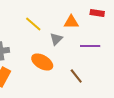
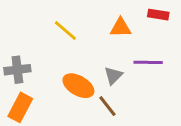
gray triangle: (56, 39) -> (113, 76), moved
brown line: (76, 76) -> (107, 106), moved

